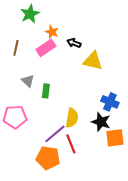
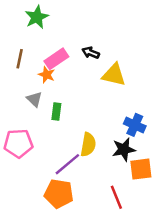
orange star: (52, 32) -> (47, 75), moved
black star: (101, 122) -> (124, 149), turned -30
red line: (71, 144) -> (116, 197), moved

